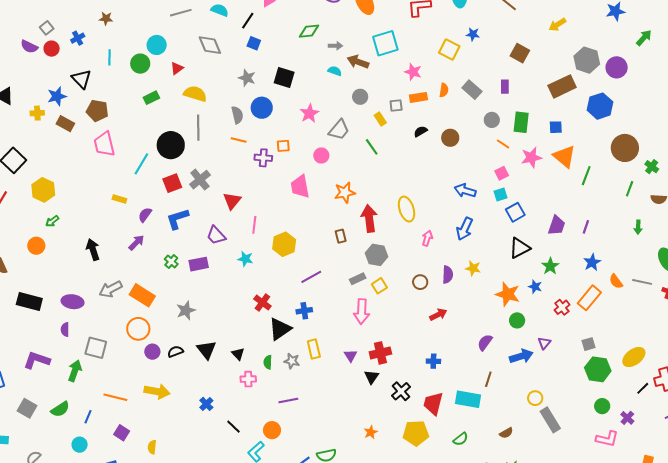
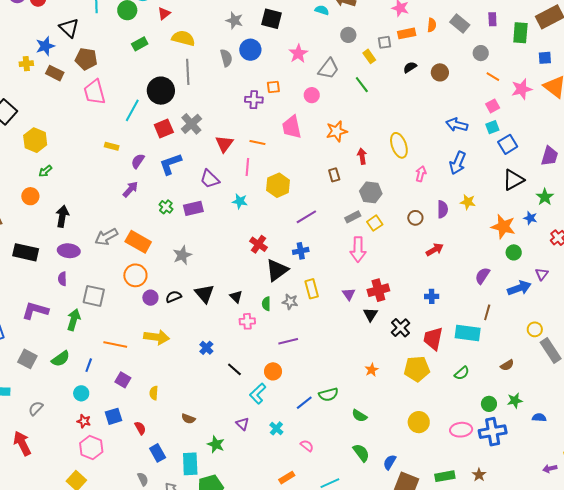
green rectangle: (521, 122) -> (520, 33), moved
orange line: (239, 140) -> (257, 143), moved
red arrow: (369, 218) -> (362, 156), size x0.6
black arrow: (93, 250) -> (62, 216), moved, turned 30

